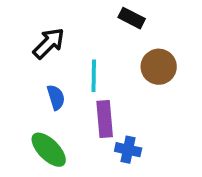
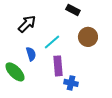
cyan line: (94, 76) -> (52, 42), turned 48
green ellipse: (49, 150) -> (15, 72), moved

